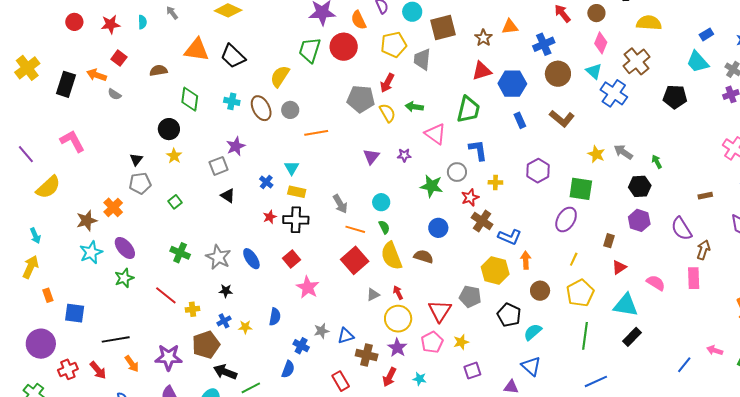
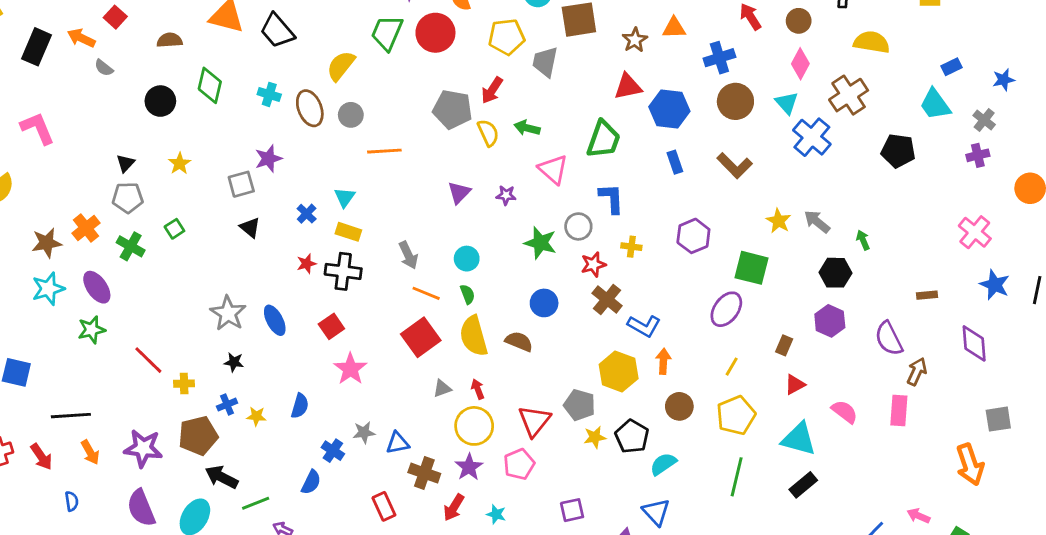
black circle: (169, 129) -> (160, 101), moved
green cross: (180, 253) -> (131, 246), moved
yellow star: (461, 342) -> (595, 437), moved

